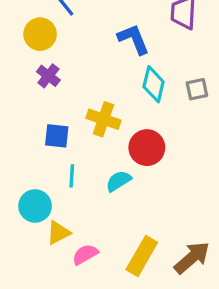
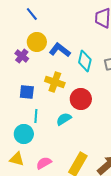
yellow circle: (40, 34) -> (37, 42), moved
blue L-shape: (133, 39) -> (60, 50), moved, turned -30
cyan circle: (35, 206) -> (24, 134), moved
yellow triangle: (58, 233) -> (17, 159), moved, turned 42

